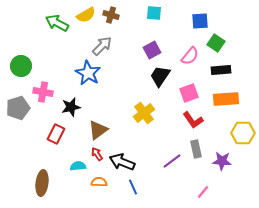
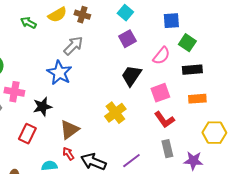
cyan square: (154, 13) -> (125, 13), turned 35
green arrow: (57, 23) -> (28, 23), size x0.7
purple square: (152, 50) -> (127, 39), moved
orange rectangle: (226, 99) -> (197, 99), size x0.7
purple line: (172, 161) -> (131, 161), moved

